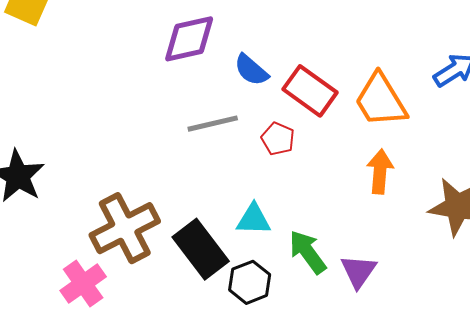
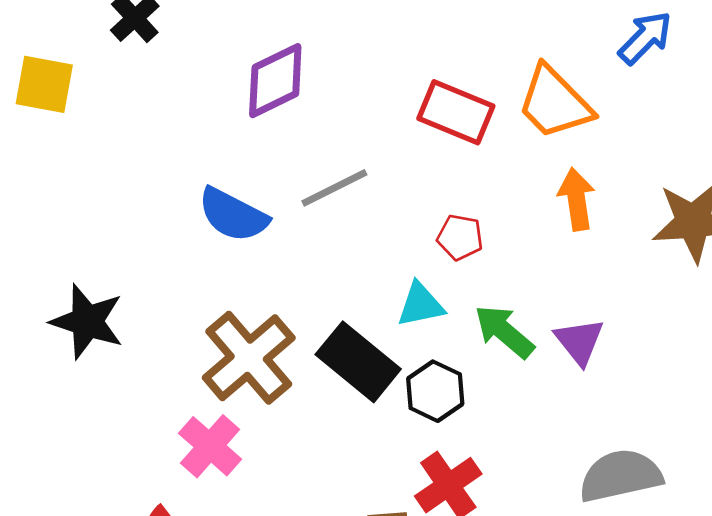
blue semicircle: (251, 70) -> (233, 215), moved, size x1.4
red pentagon: (278, 139) -> (460, 237), moved

